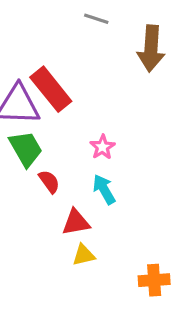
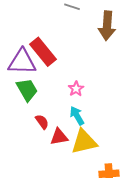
red semicircle: (49, 182) -> (42, 122), moved
yellow triangle: (84, 255) -> (84, 142), moved, size x1.8

